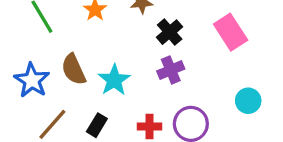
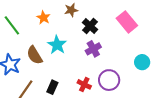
cyan star: (114, 80) -> (57, 45), moved
red cross: (149, 126) -> (84, 84), turned 32

